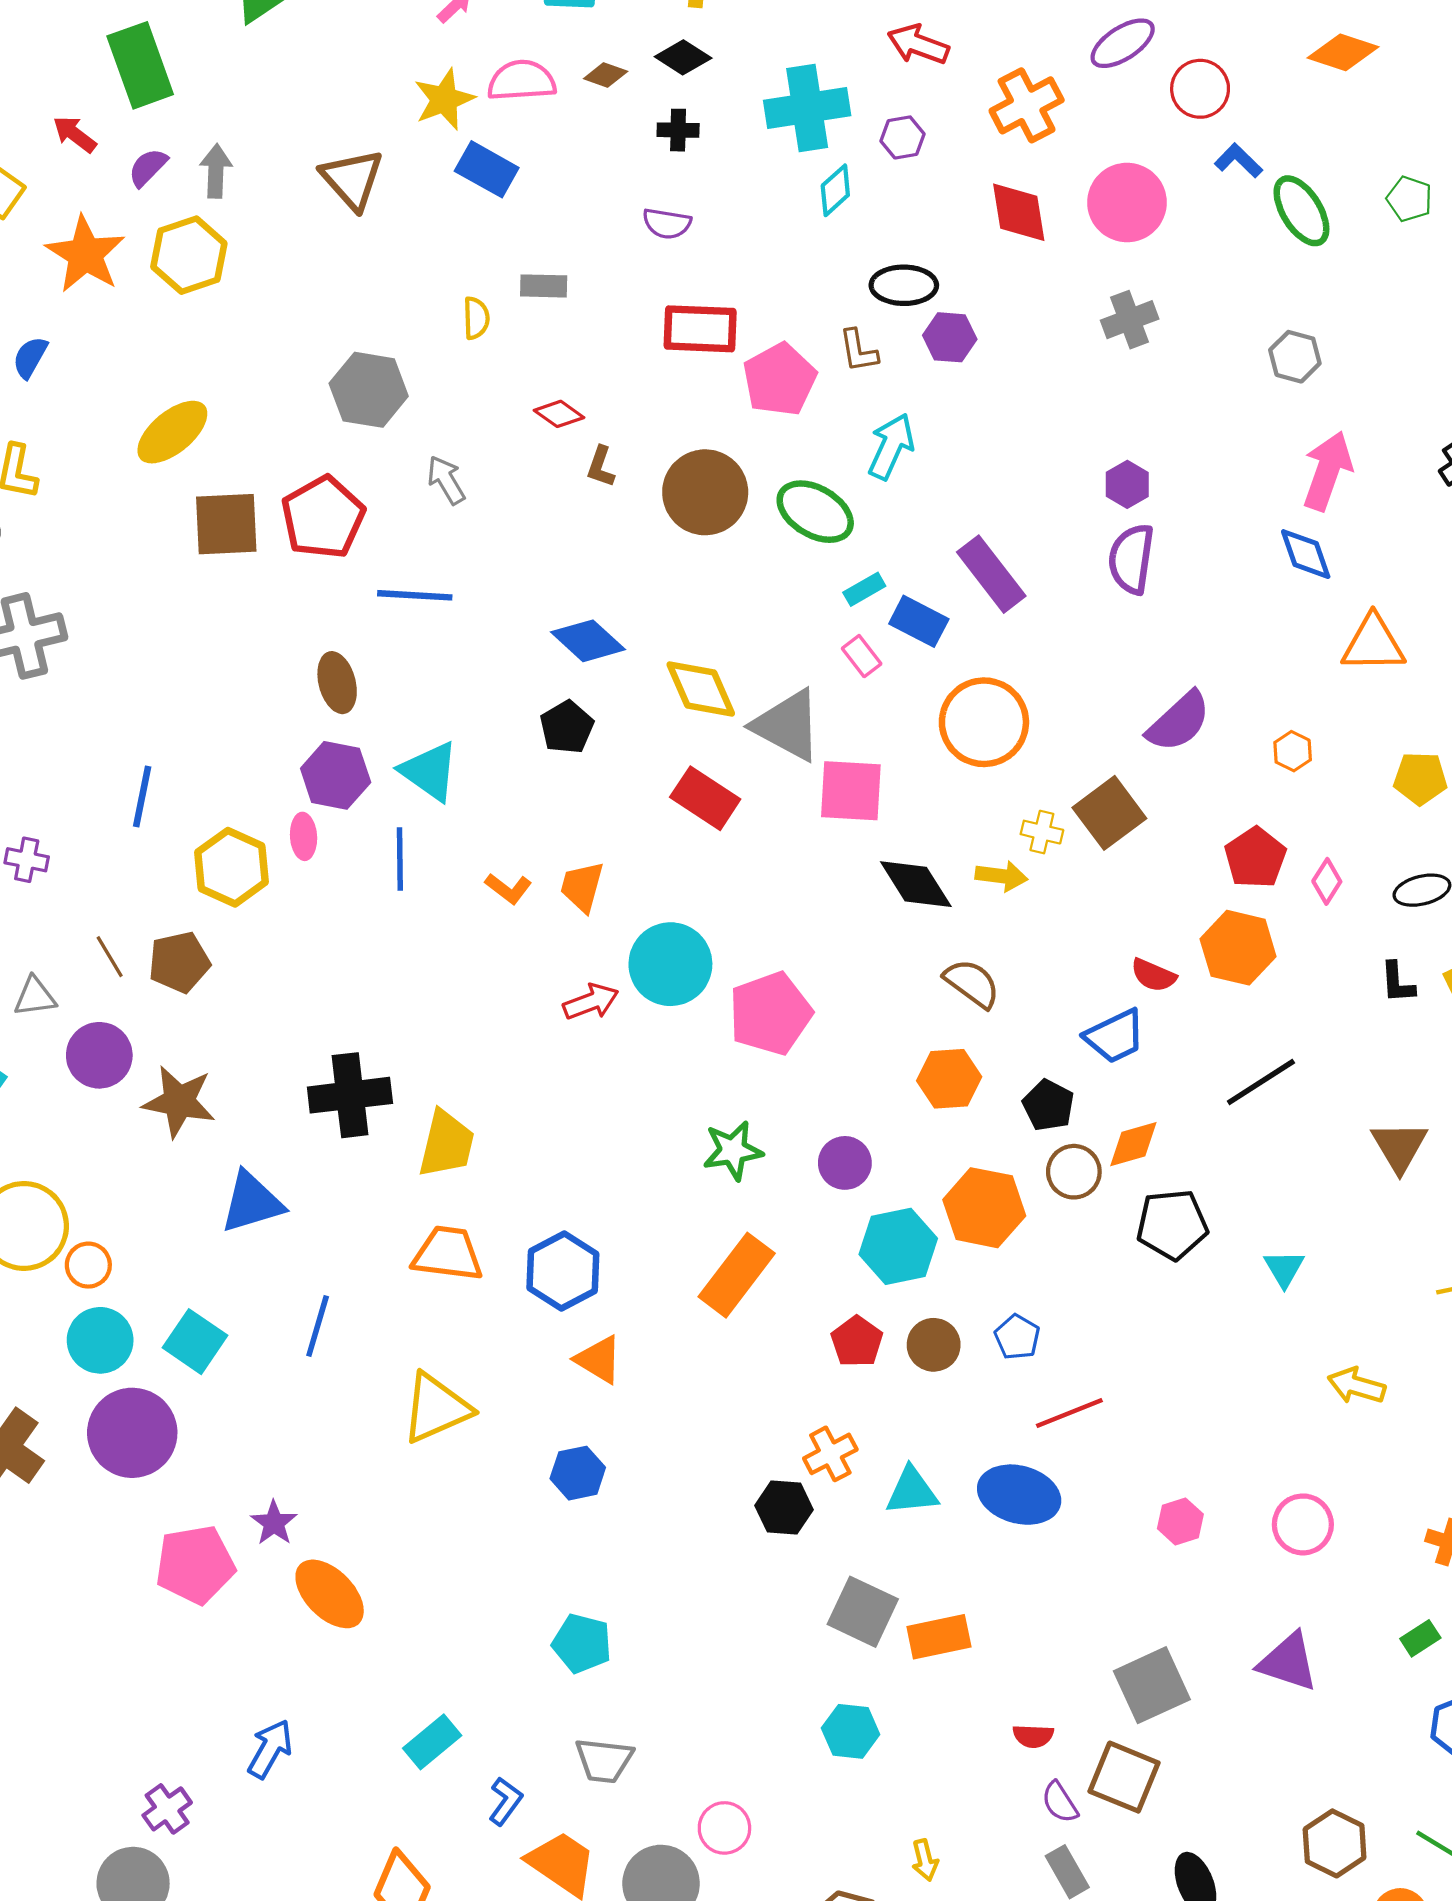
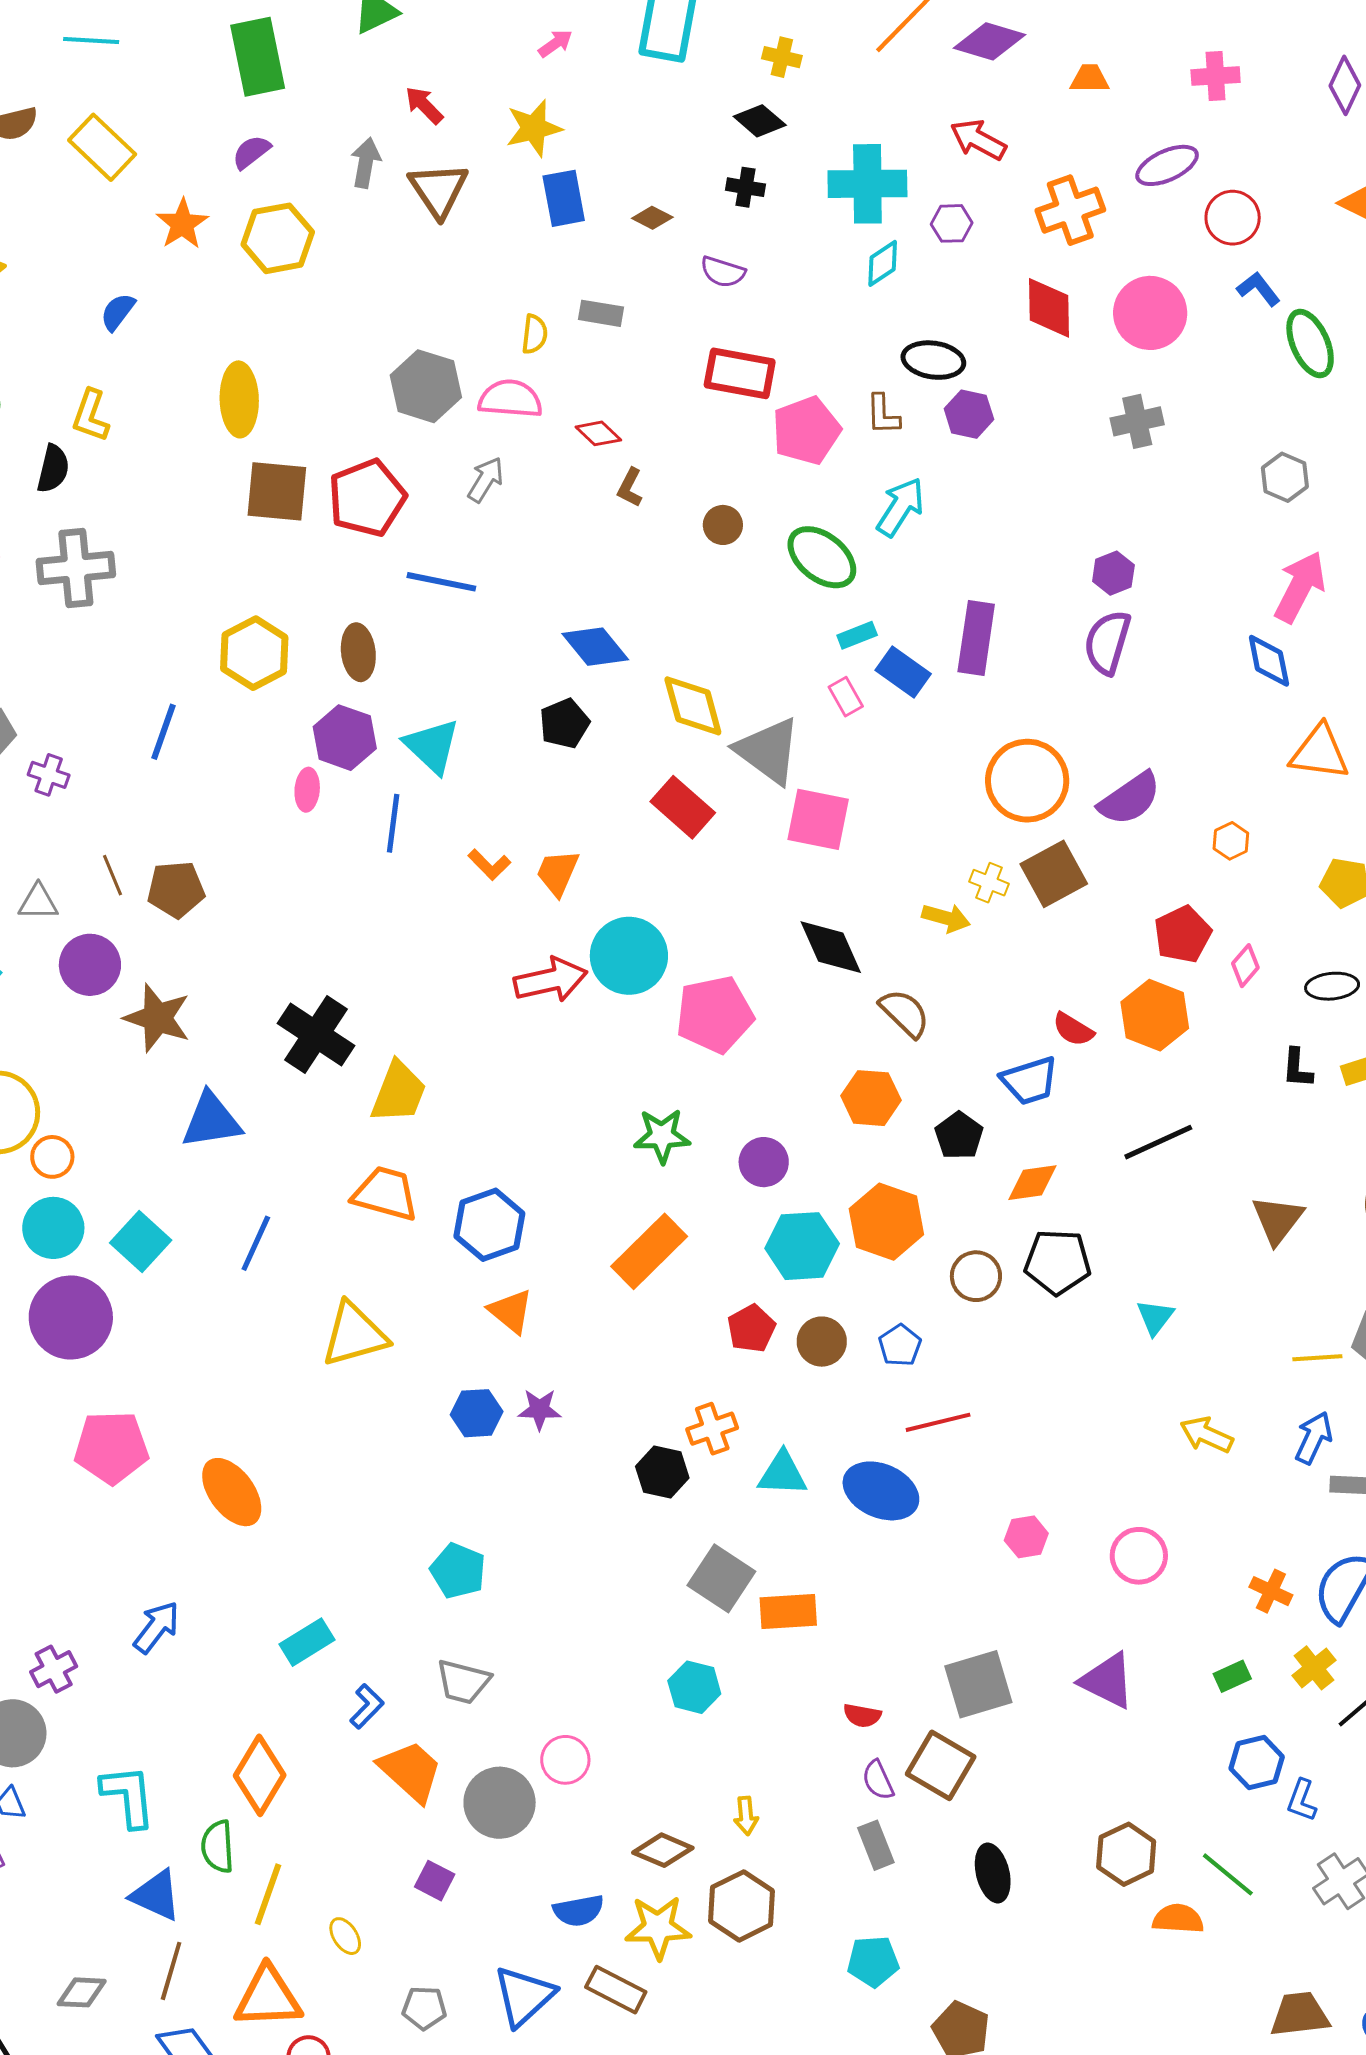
brown diamond: (606, 75) -> (652, 218), moved
pink semicircle: (522, 81) -> (510, 399), moved
red arrow: (75, 134) -> (424, 105), moved
blue rectangle: (487, 169) -> (564, 198), turned 42
gray arrow: (216, 171) -> (366, 163), moved
orange star: (85, 254) -> (182, 224), size x0.7
yellow ellipse: (172, 432) -> (239, 399), turned -60
gray arrow: (446, 480) -> (486, 480), turned 54
brown circle: (705, 492) -> (723, 525), size x0.5
purple rectangle: (991, 574) -> (976, 638), turned 38
orange circle: (984, 722) -> (1027, 781), moved
yellow hexagon: (231, 867) -> (254, 653), moved
black diamond: (916, 884) -> (831, 947), moved
red arrow: (591, 1002) -> (551, 980), size x1.4
black cross: (350, 1095) -> (316, 1035), turned 32
brown circle: (1074, 1172) -> (976, 1276), moved
purple star: (274, 1523) -> (540, 1409), moved, turned 30

